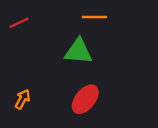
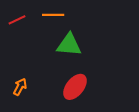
orange line: (94, 17) -> (53, 15), moved

